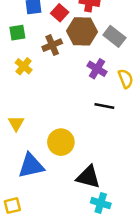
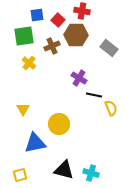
green square: (17, 33) -> (24, 36), size x1.5
gray rectangle: (114, 36) -> (109, 48), moved
purple cross: (97, 69) -> (79, 78), moved
yellow semicircle: (126, 79) -> (111, 108), moved
black triangle: (88, 177) -> (64, 170), moved

